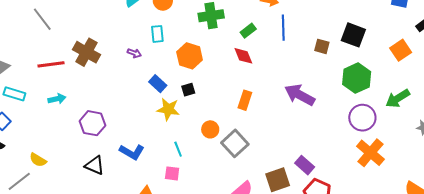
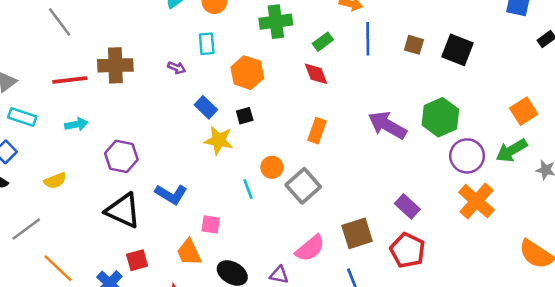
brown square: (322, 46) -> (414, 45), moved
orange square: (401, 50) -> (524, 111), moved
brown cross: (86, 52) -> (115, 65), turned -32
green hexagon: (357, 78) -> (440, 117), moved
green arrow: (398, 98) -> (512, 150), moved
cyan line: (178, 149) -> (248, 189), moved
yellow semicircle: (38, 160) -> (55, 181), moved, turned -54
black triangle: (95, 165) -> (123, 211), size x1.4
purple rectangle: (305, 165) -> (407, 206), moved
pink square: (172, 173) -> (211, 224), moved

